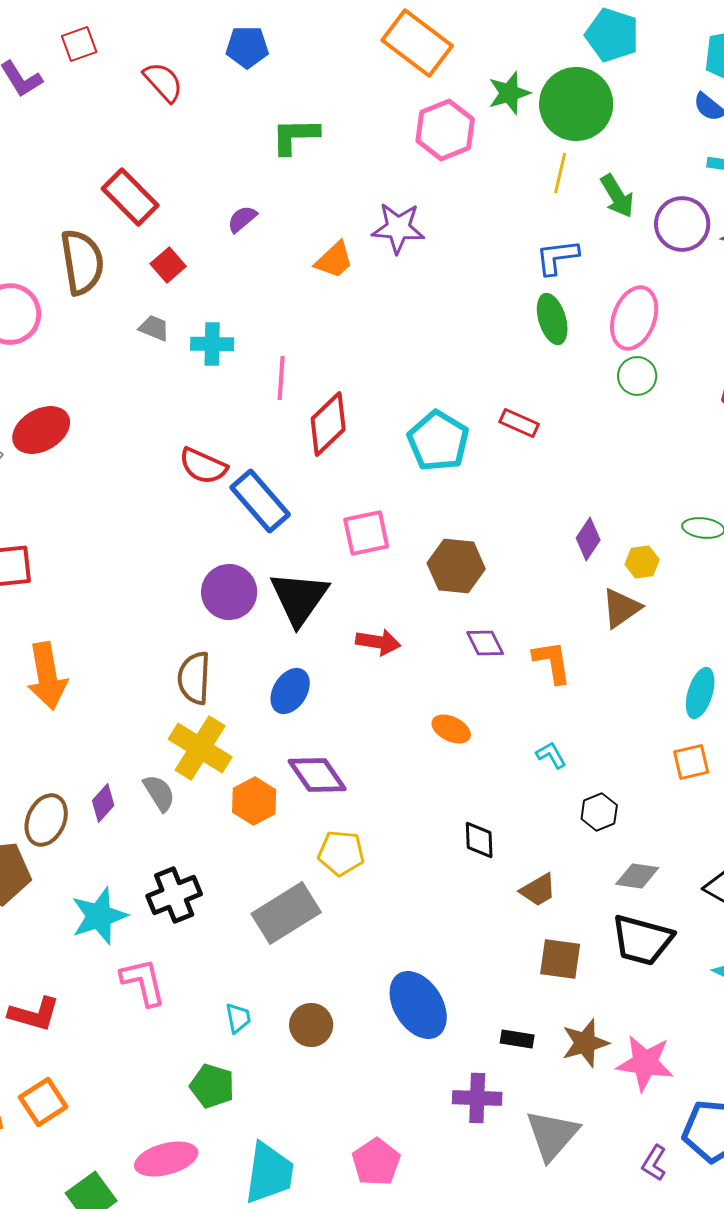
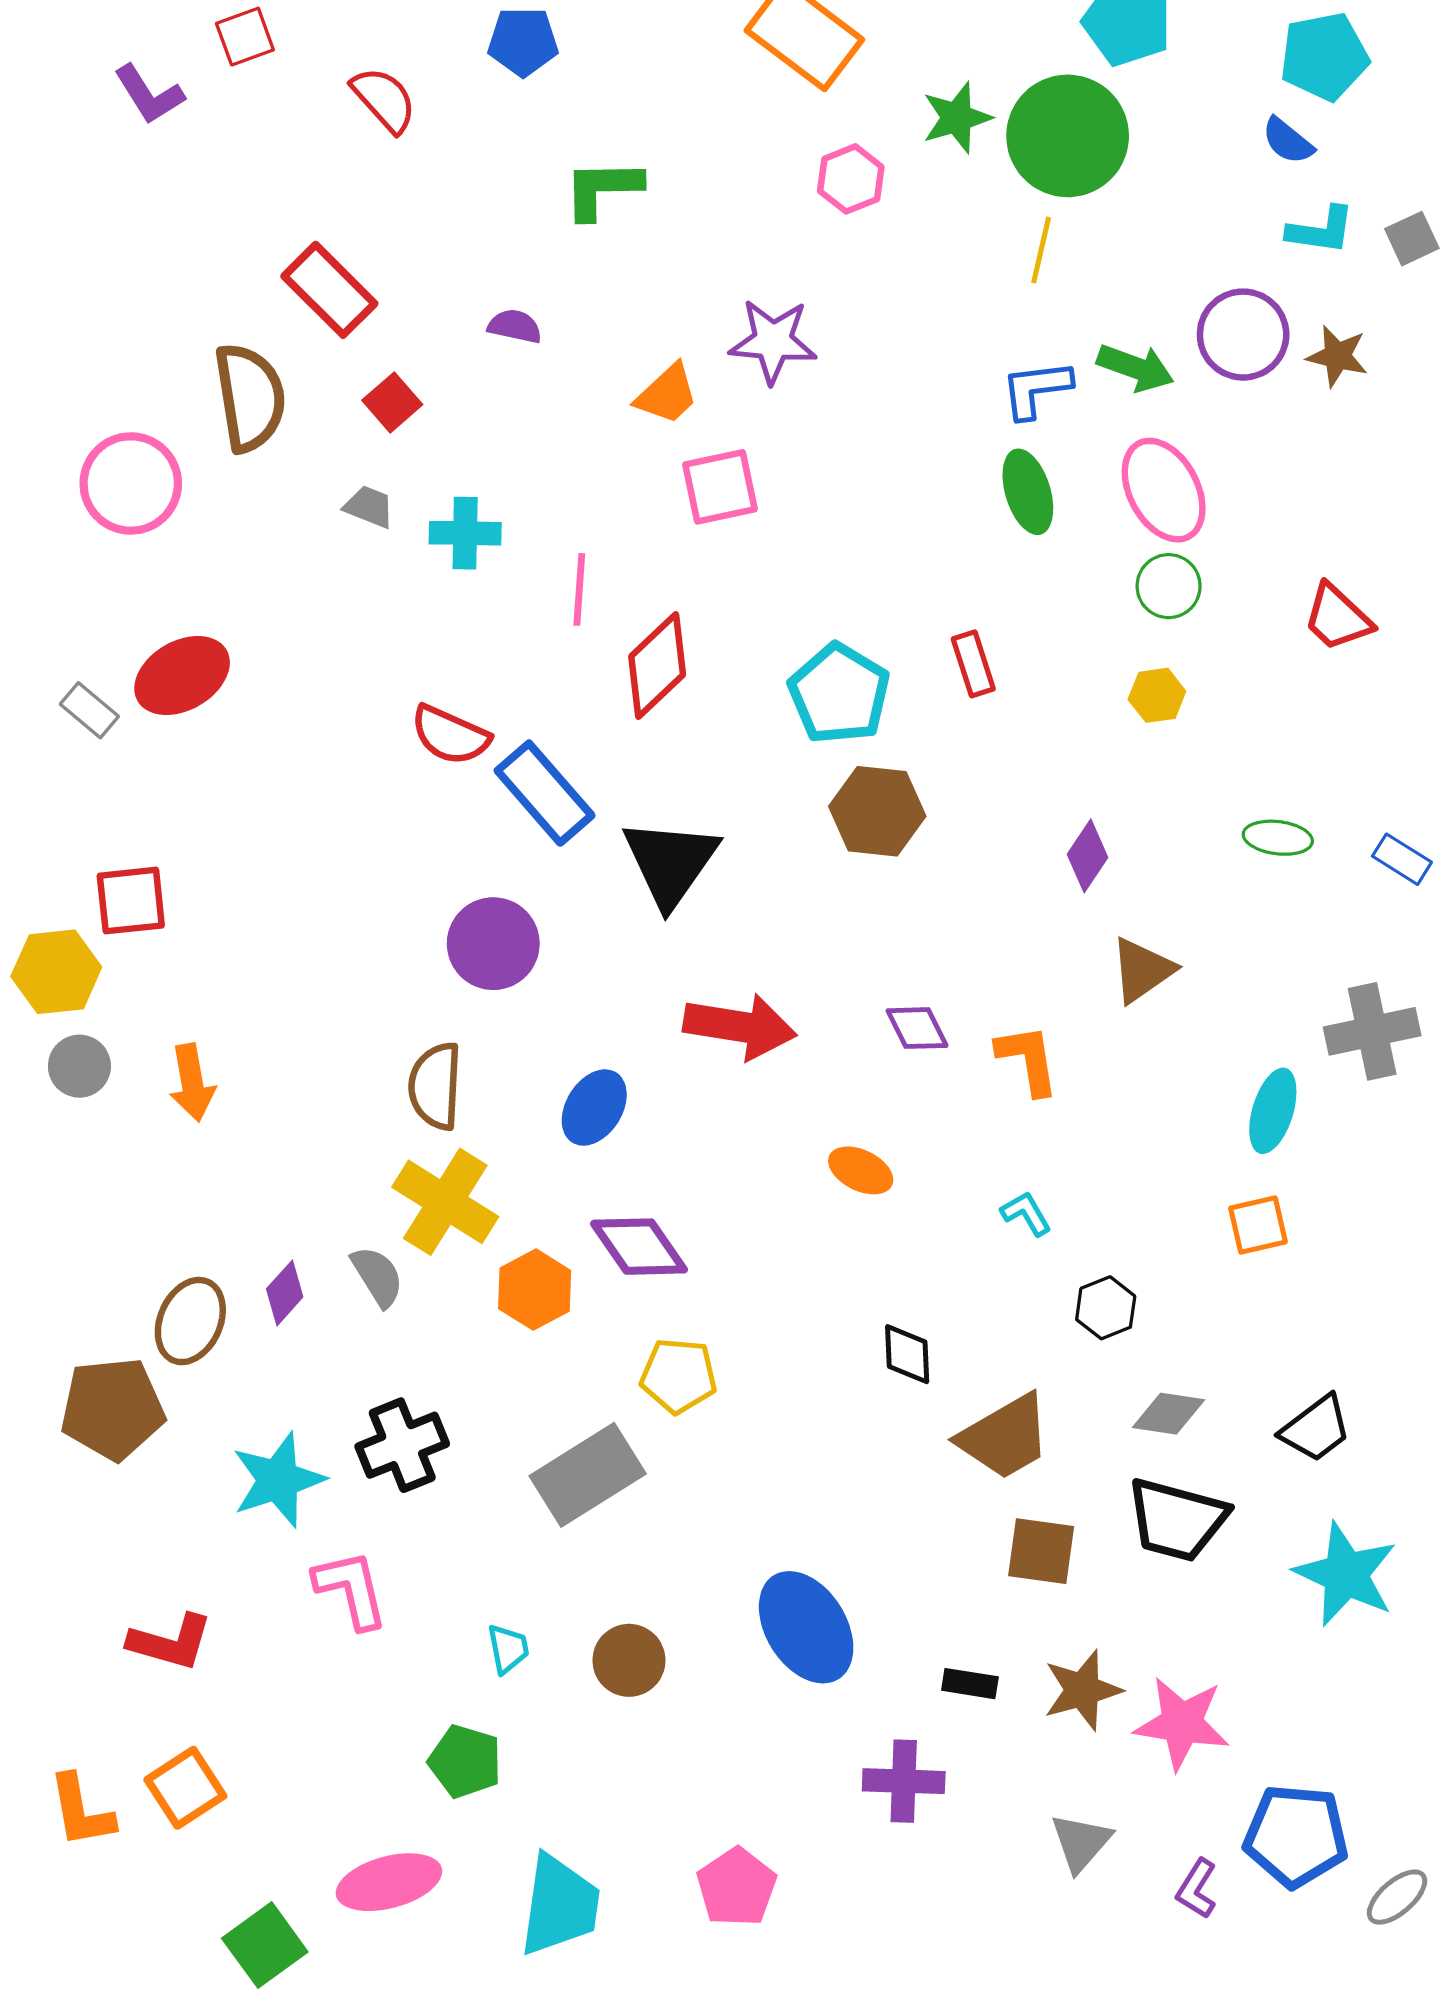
pink hexagon: (445, 130) -> (851, 179), size x0.7
green arrow: (617, 196) -> (1135, 368), moved, turned -39
purple semicircle: (242, 219) -> (515, 326), turned 52
pink ellipse: (634, 318) -> (1164, 490), turned -48
red rectangle: (519, 423) -> (973, 664), turned 48
pink square: (366, 533) -> (720, 487), moved
yellow hexagon: (642, 562) -> (1157, 695), moved
brown hexagon: (456, 566) -> (877, 811), moved
black triangle: (299, 598) -> (670, 863), moved
red arrow: (378, 642) -> (740, 1026), size x1.5
orange arrow: (47, 676) -> (192, 1083), size x0.7
brown trapezoid: (538, 890) -> (1005, 1437), size x1.6
gray triangle: (552, 1135) -> (1081, 1842), moved, size x0.7

